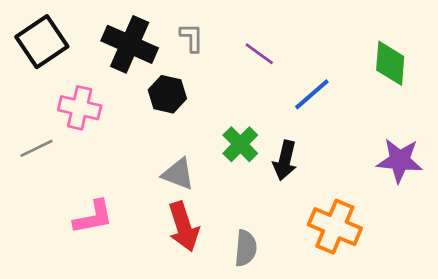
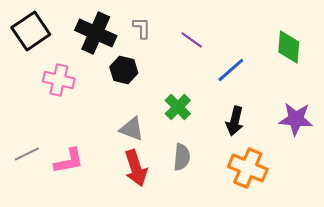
gray line: (36, 148) -> (27, 154), moved
black arrow: (285, 160) -> (235, 121), moved
gray semicircle: (246, 248) -> (182, 157), moved

